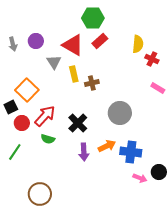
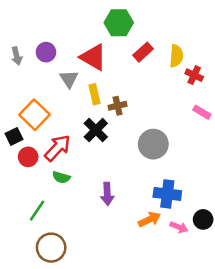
red rectangle: (100, 41) -> (143, 52), moved
black cross: (78, 123) -> (96, 130), moved
orange arrow: (107, 146) -> (149, 219), moved
green line: (15, 152) -> (37, 211), moved

